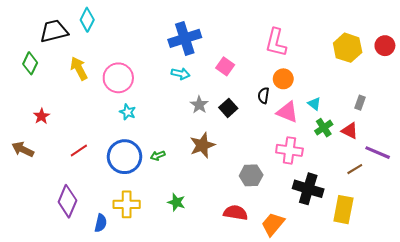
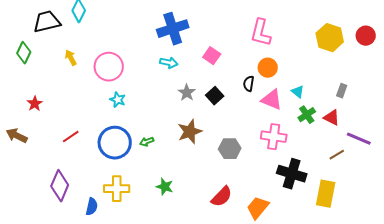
yellow arrow: (79, 68) -> (71, 58), size x0.7
gray hexagon: (251, 175) -> (230, 149), moved
red semicircle: (236, 213) -> (222, 197), turned 125

